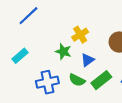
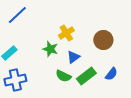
blue cross: (47, 82) -> (15, 80), moved

